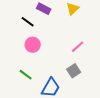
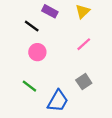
pink line: (78, 47) -> (84, 44), moved

